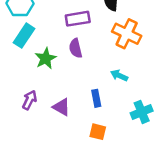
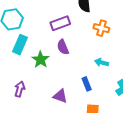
orange cross: (127, 34) -> (101, 28), size x0.7
purple arrow: (30, 100) -> (20, 89), moved

